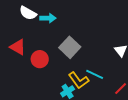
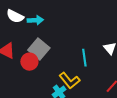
gray square: (70, 47) -> (39, 49), moved
cyan line: (95, 74) -> (84, 58), moved, turned 60

